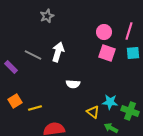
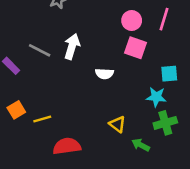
cyan square: (133, 53) -> (169, 74), moved
white semicircle: (73, 84) -> (104, 74), moved
cyan star: (110, 102) -> (156, 97), moved
green cross: (130, 111) -> (165, 123), turned -36

